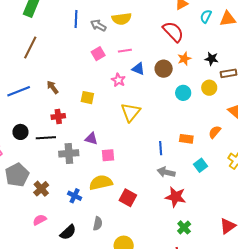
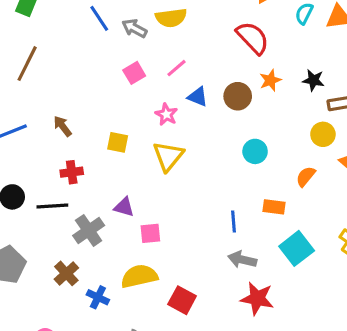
blue line: (76, 19) -> (99, 18), turned -36
pink line: (125, 51) -> (176, 68), turned -32
yellow circle: (209, 88) -> (323, 134), moved
cyan circle: (183, 93) -> (255, 151), moved
yellow triangle: (131, 112) -> (168, 156), moved
orange semicircle: (215, 132) -> (306, 176), moved
gray cross: (69, 153) -> (89, 231), turned -30
cyan square: (201, 165) -> (297, 248), size x1.5
brown cross: (41, 189) -> (66, 273), moved

